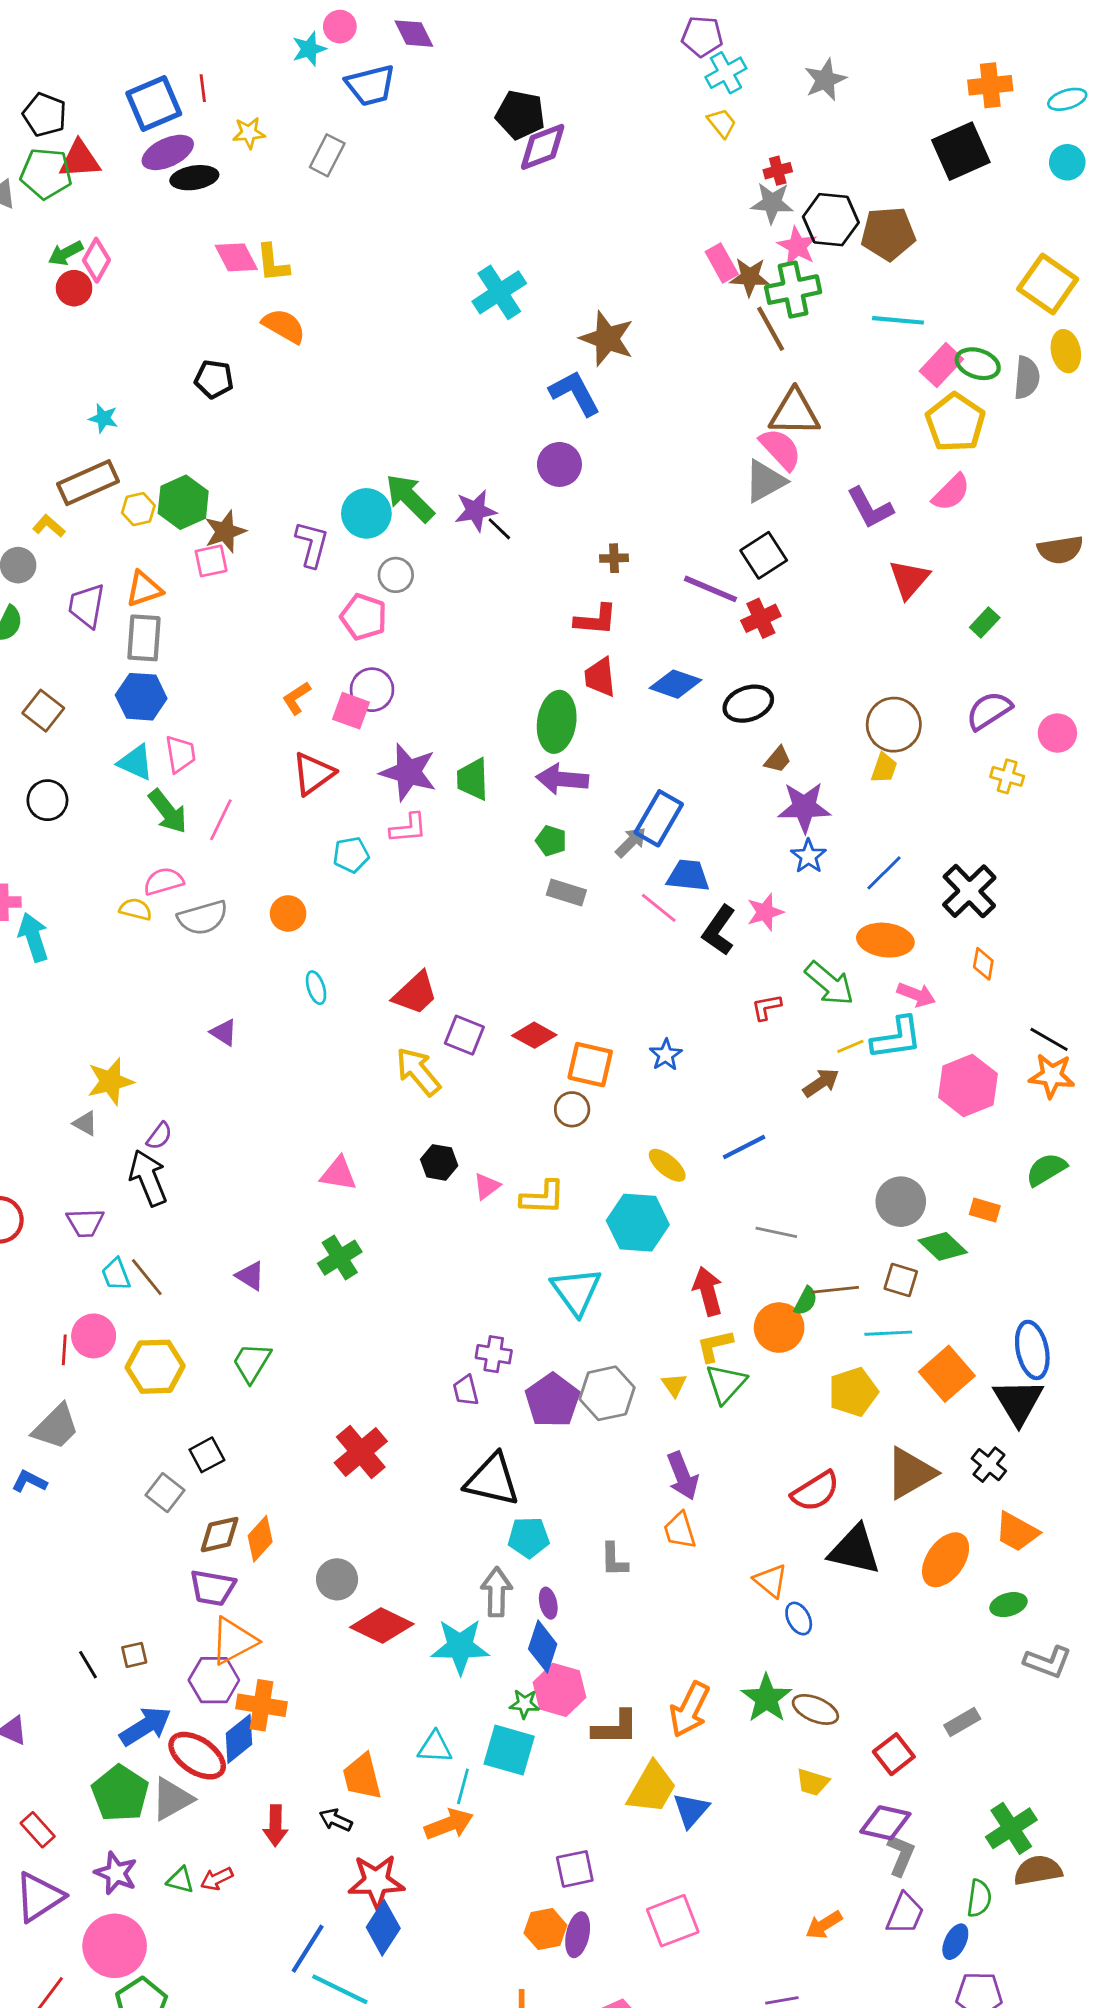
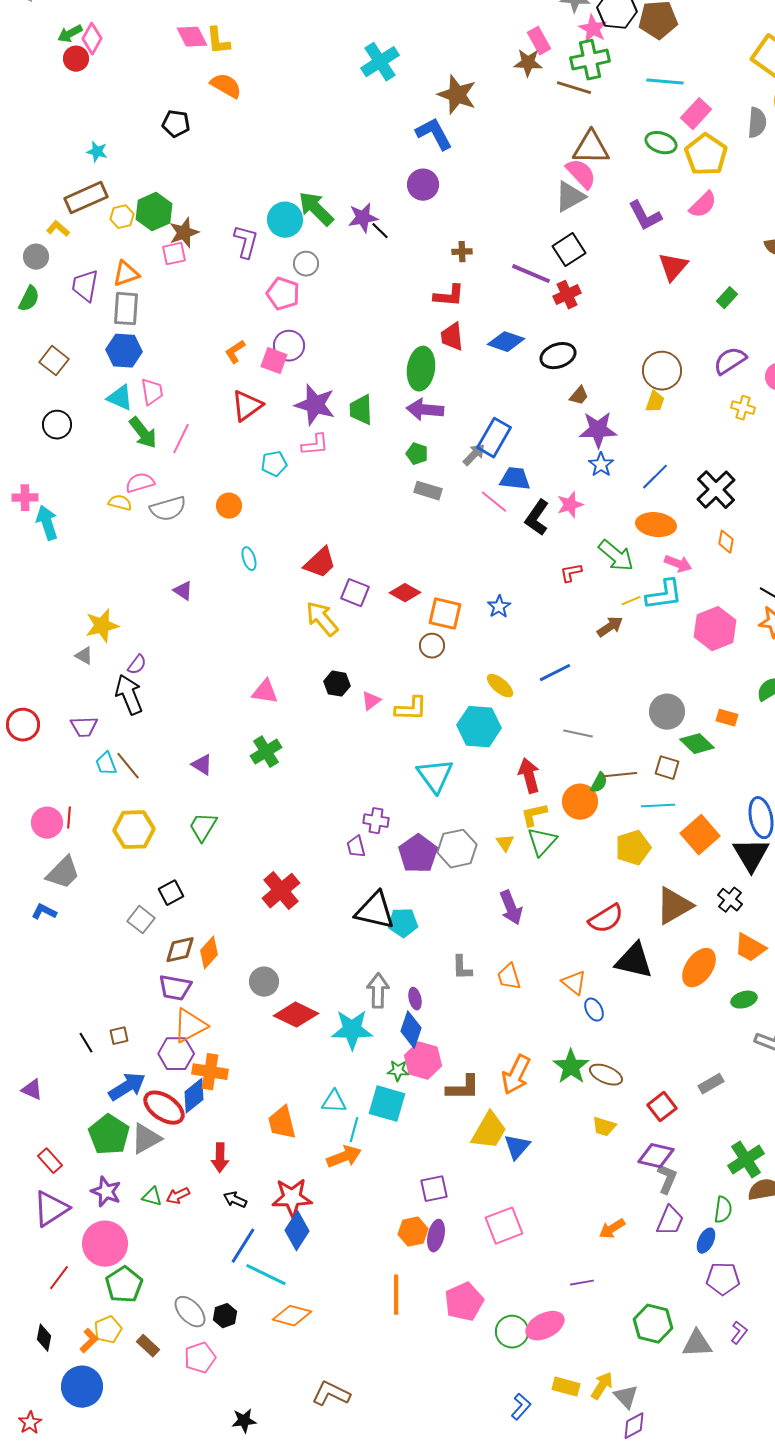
brown star: (750, 277) -> (528, 63), moved
brown line: (771, 329) -> (574, 88), turned -44
green ellipse: (978, 364) -> (661, 143), moved
pink circle: (94, 1336) -> (47, 823), moved
orange trapezoid: (680, 1530) -> (509, 977), moved
cyan pentagon: (529, 1537) -> (403, 923), moved
black arrow: (336, 1820) -> (235, 1200), moved

